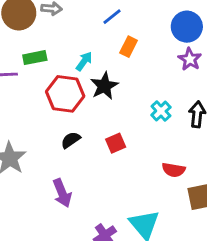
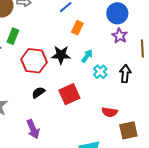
green rectangle: (35, 58) -> (13, 36), turned -56
cyan arrow: (84, 61) -> (87, 56), moved
black star: (104, 86) -> (61, 55), turned 30
red square: (116, 143) -> (69, 94), size x1.5

